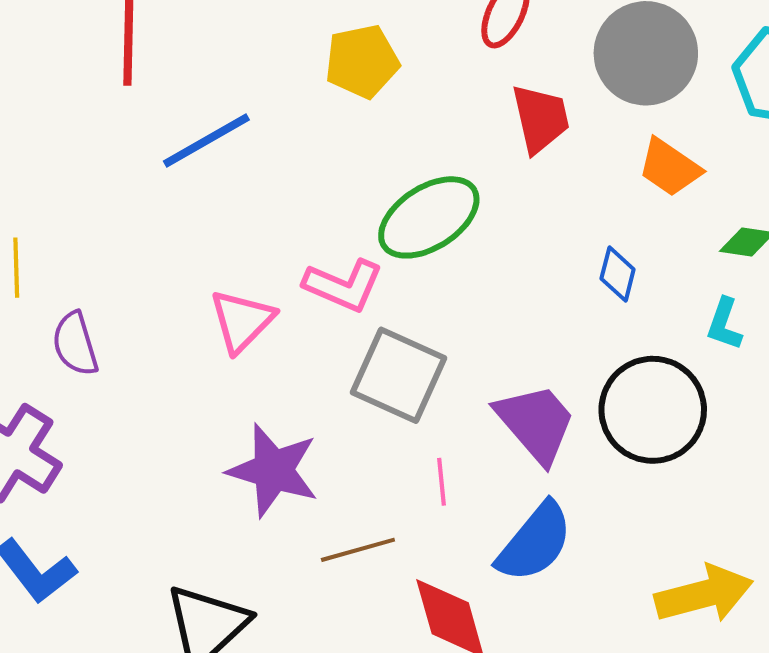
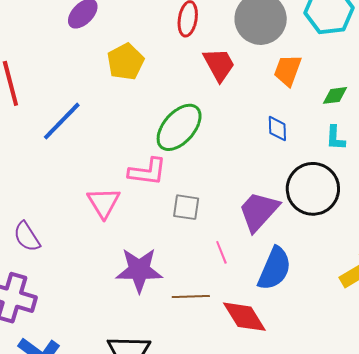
orange trapezoid: (670, 167) -> (288, 70), turned 92
gray square: (399, 375) -> (186, 207), size x0.6
purple trapezoid: (536, 423) -> (259, 211), turned -81
brown line: (358, 550) -> (191, 297), turned 30

